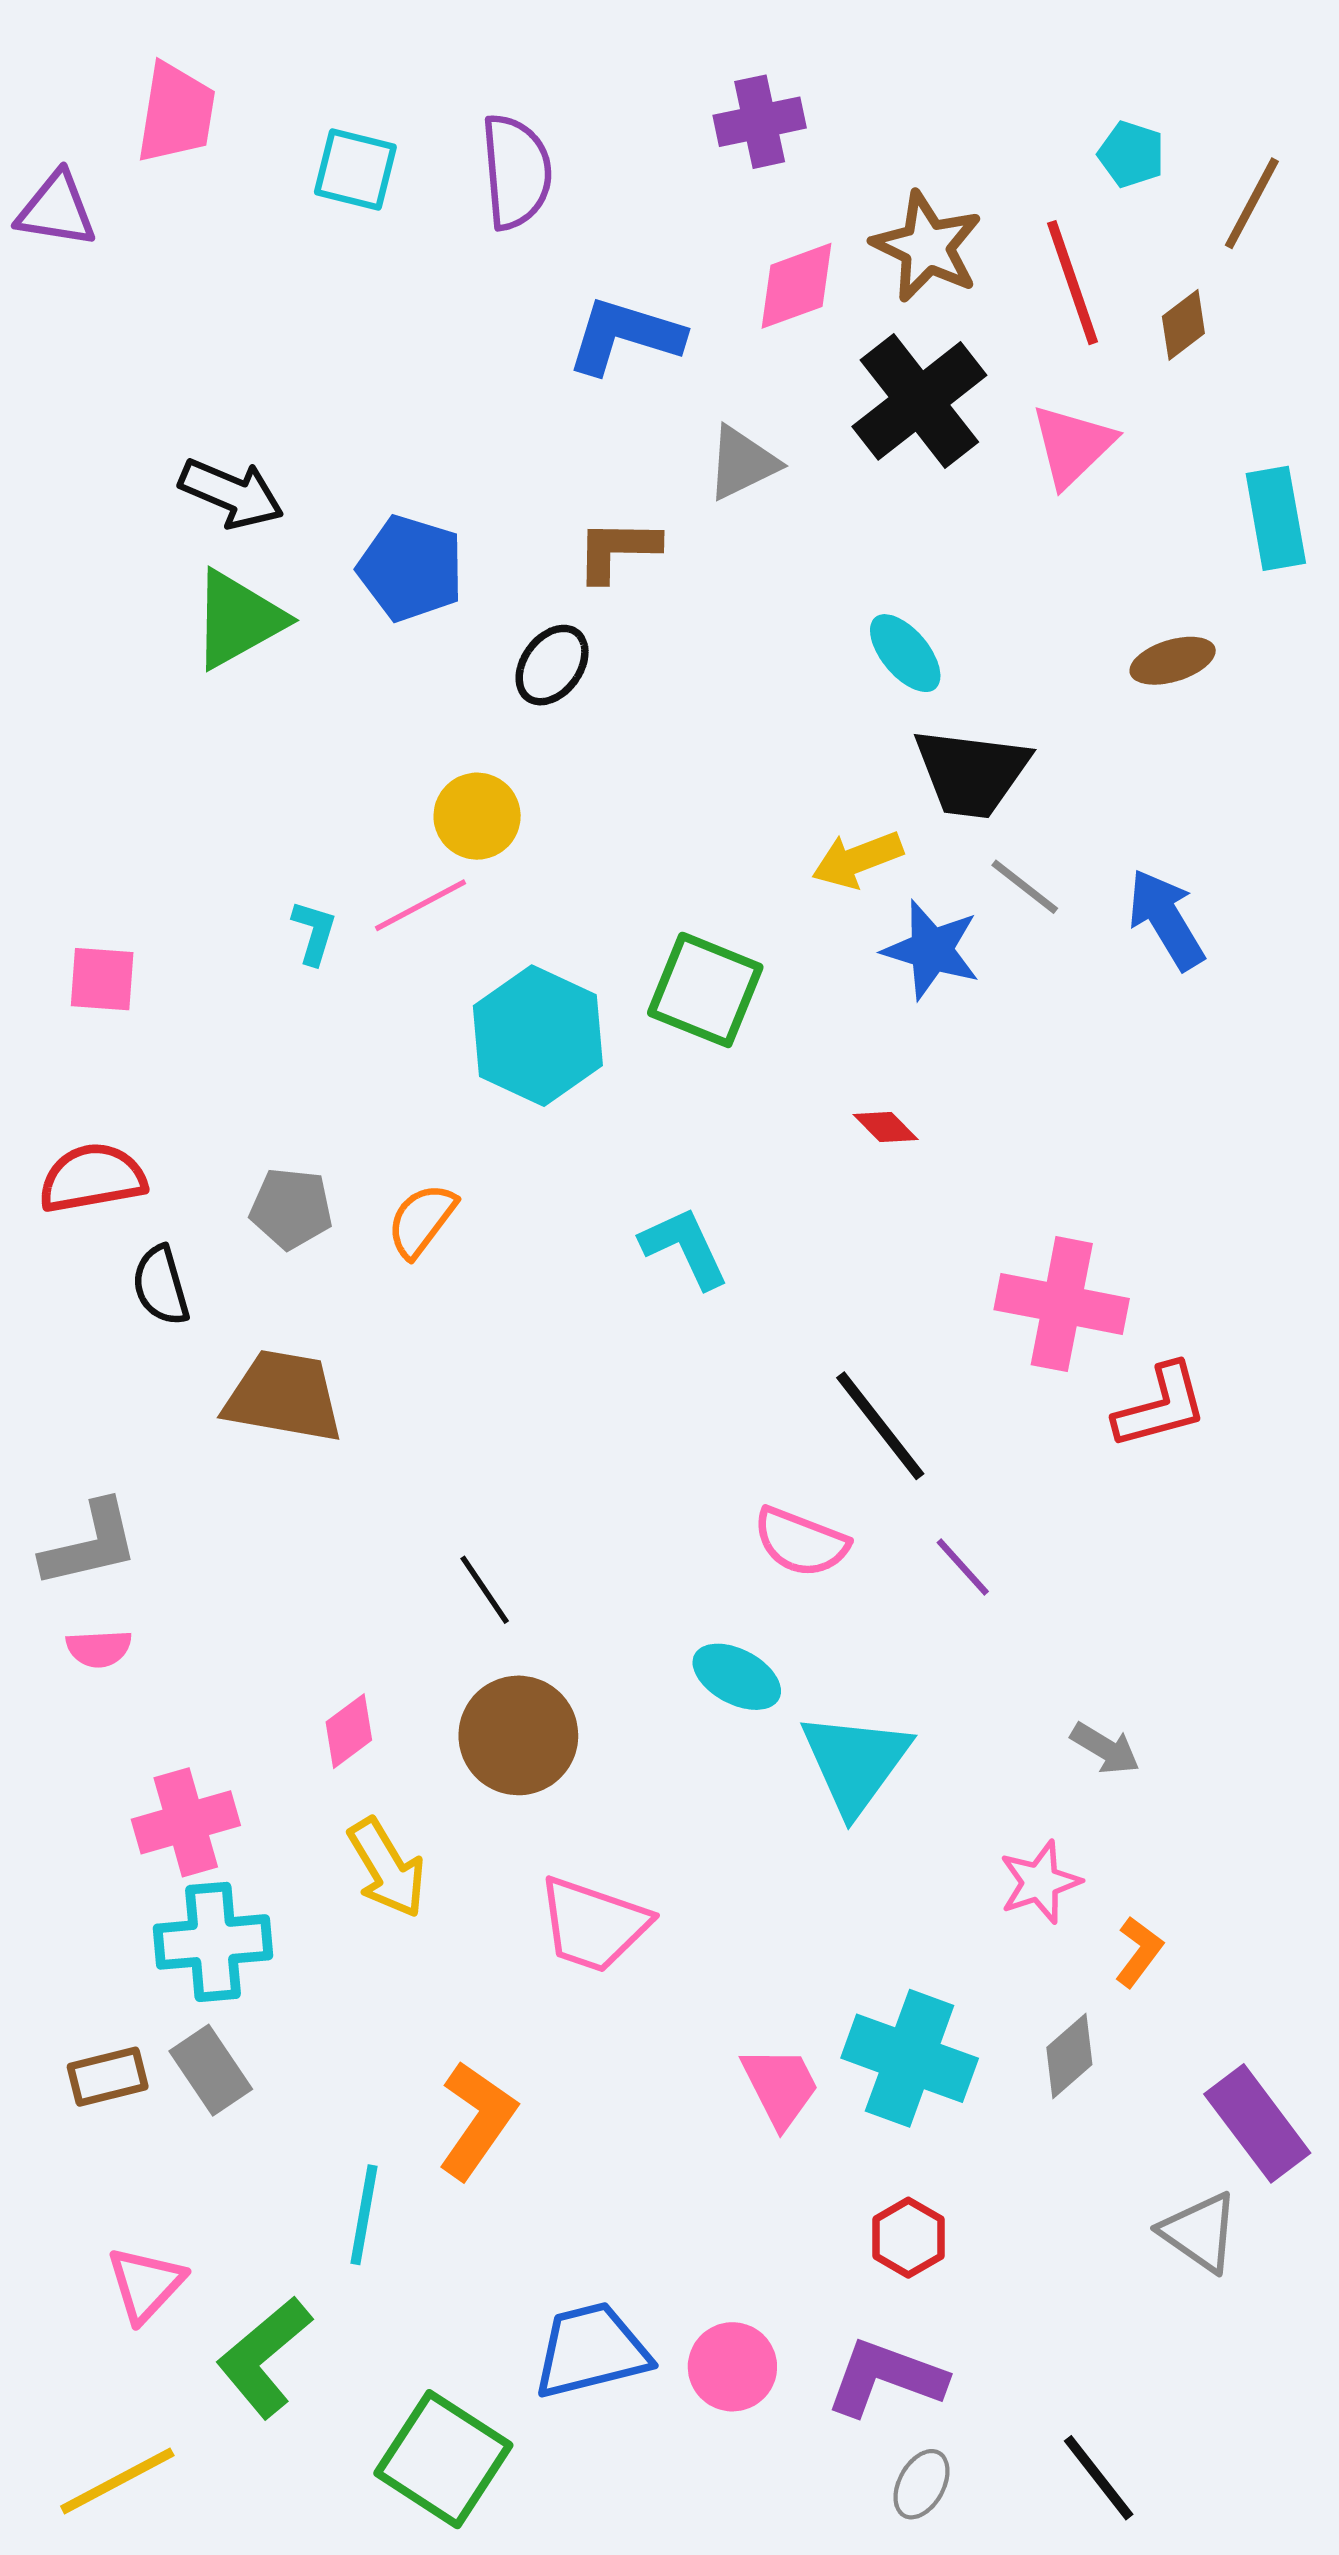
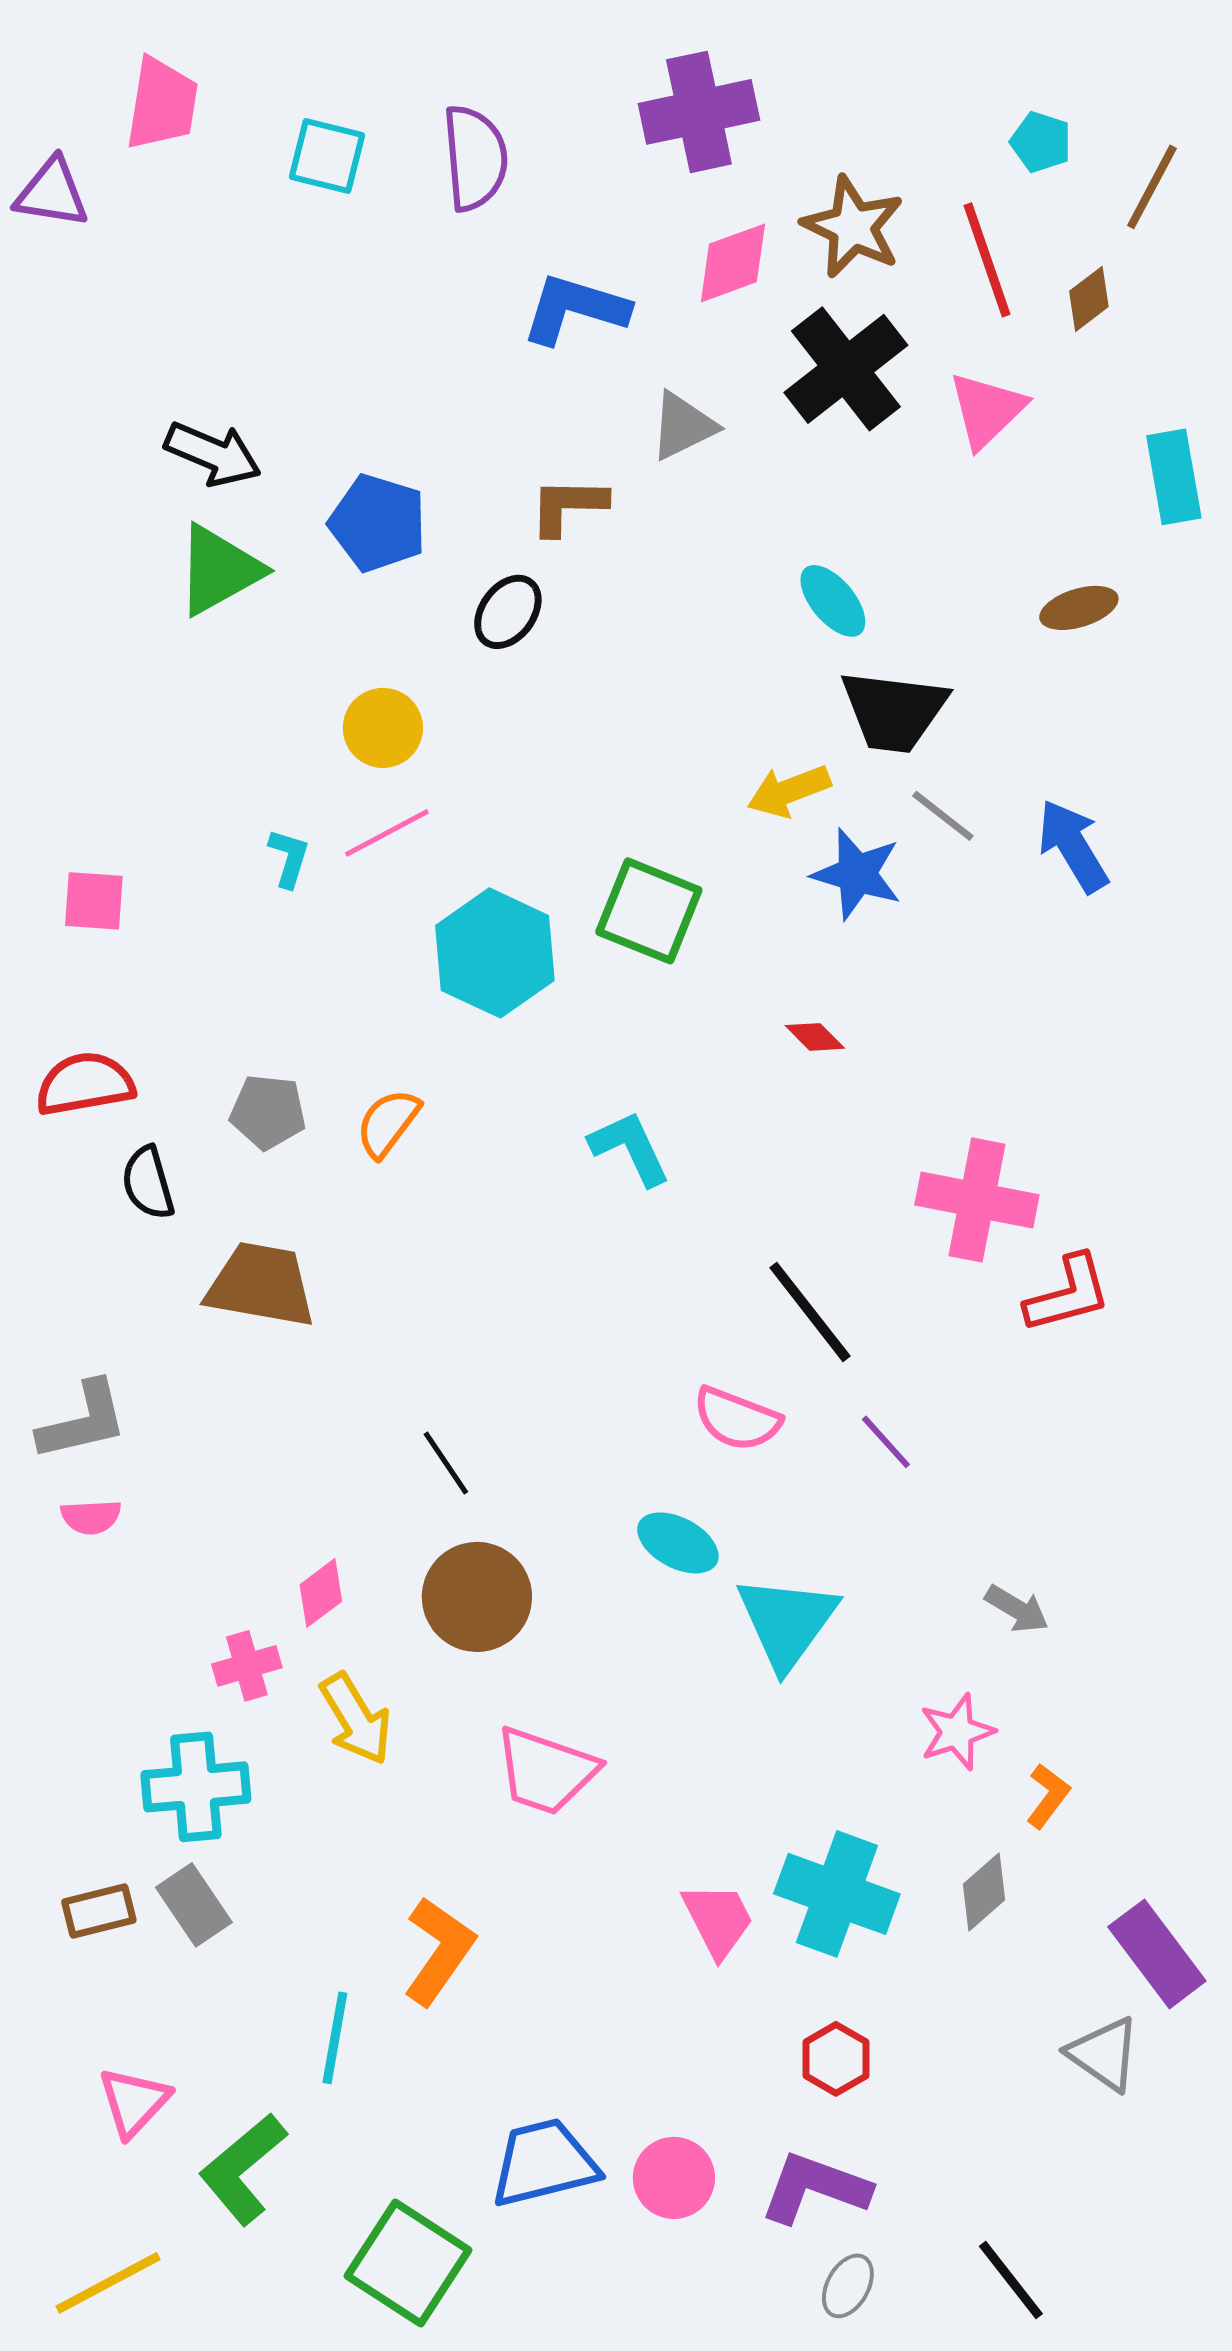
purple cross: (760, 122) -> (699, 112), size x1.4
yellow circle: (477, 816) -> (383, 728), moved
pink cross: (186, 1822) -> (247, 1666), moved, size x0.7

